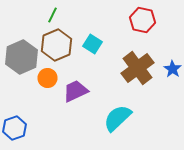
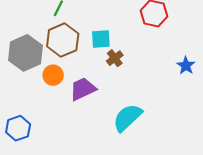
cyan square: (92, 44) -> (101, 39), turned -36
brown cross: (138, 68) -> (115, 58), moved, size x0.5

